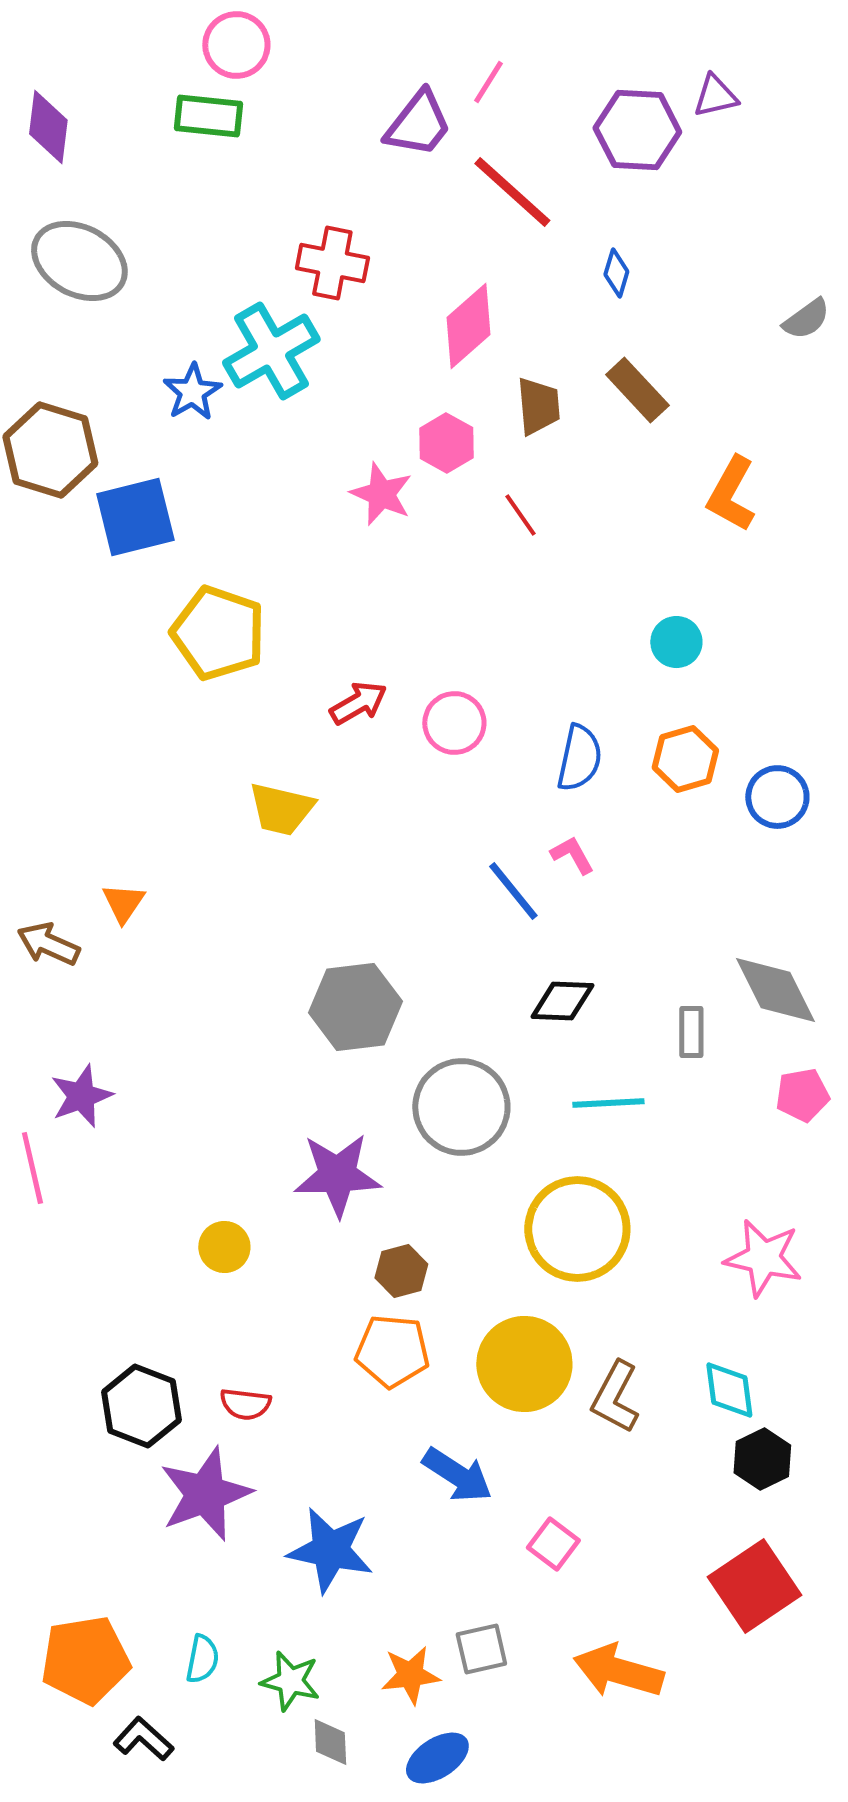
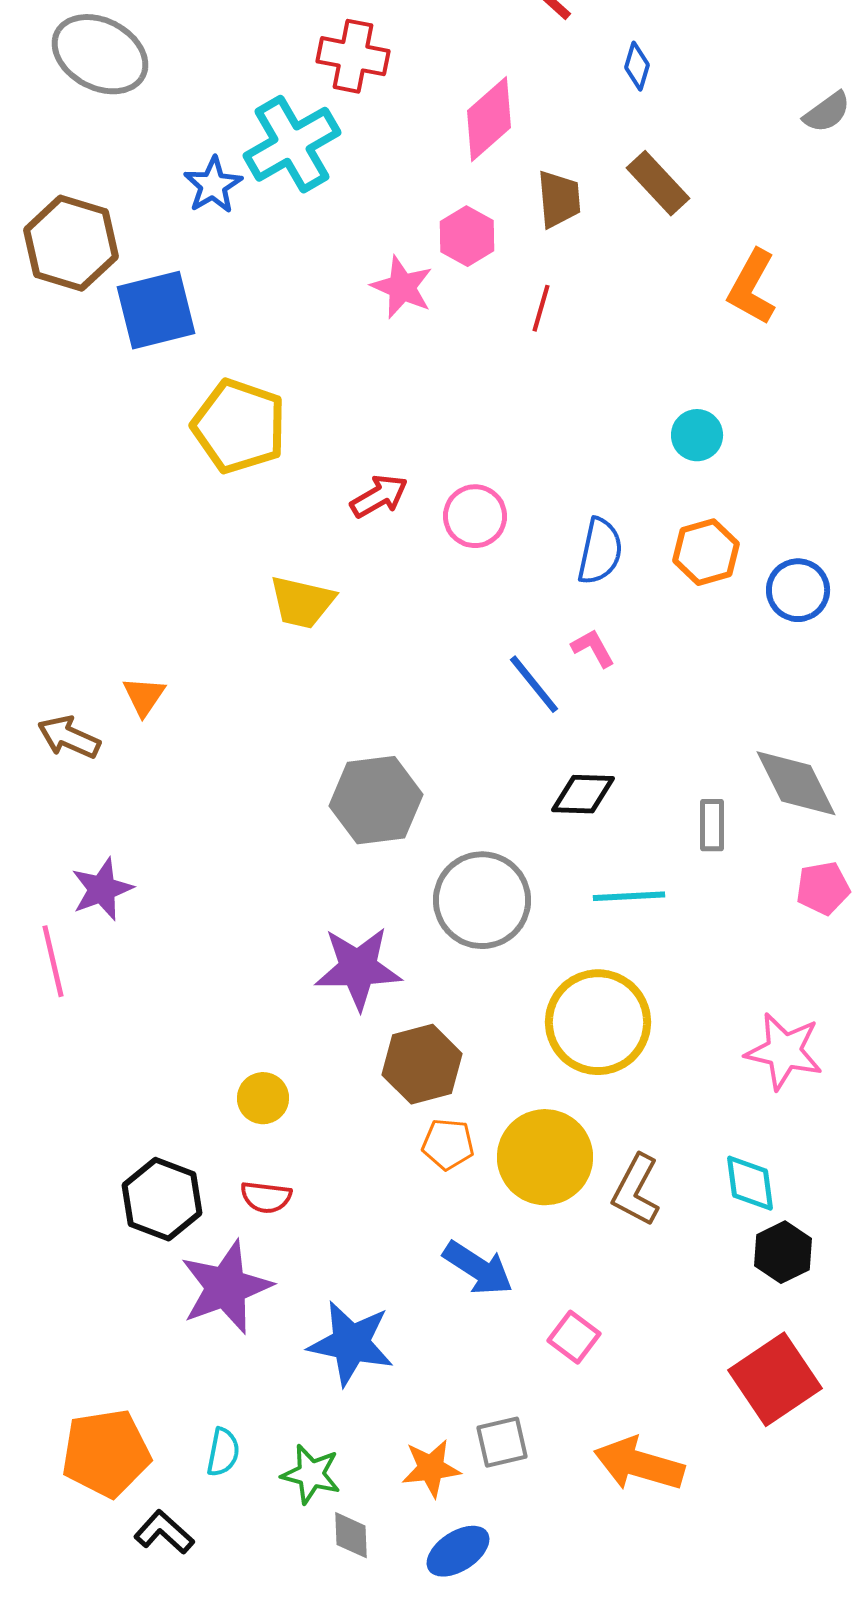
red line: (520, 515) -> (541, 308), turned 51
yellow circle: (224, 1247) -> (263, 1098), moved
brown hexagon: (401, 1271) -> (422, 1064), size x1.5
orange pentagon: (392, 1351) -> (448, 1144), moved, size x0.7

